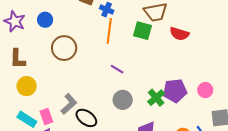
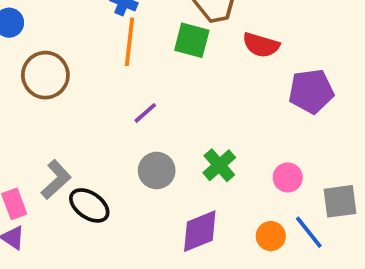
purple line: (117, 69) -> (145, 113), turned -72
pink circle: (205, 90) -> (288, 177), moved
purple pentagon: (175, 91) -> (311, 91), moved

